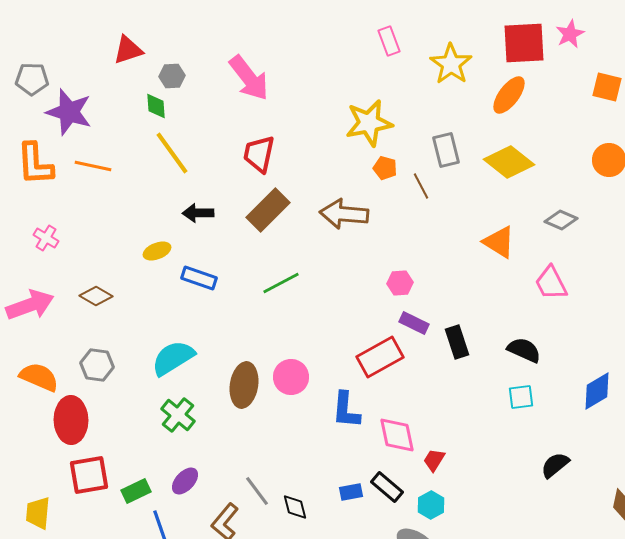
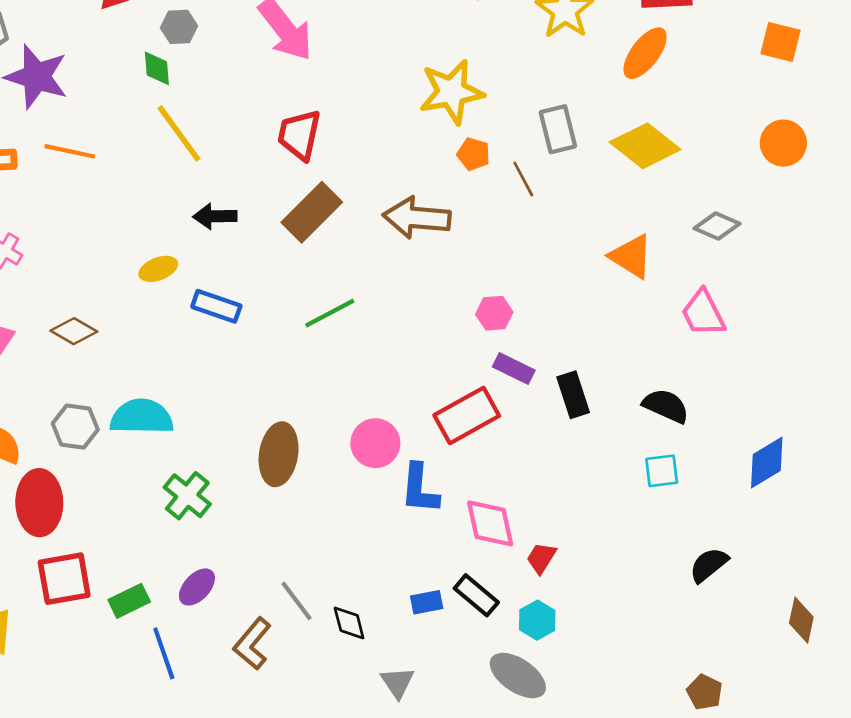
cyan semicircle: (173, 358) -> (142, 417), moved, turned 33
pink circle: (291, 377) -> (375, 443), moved

